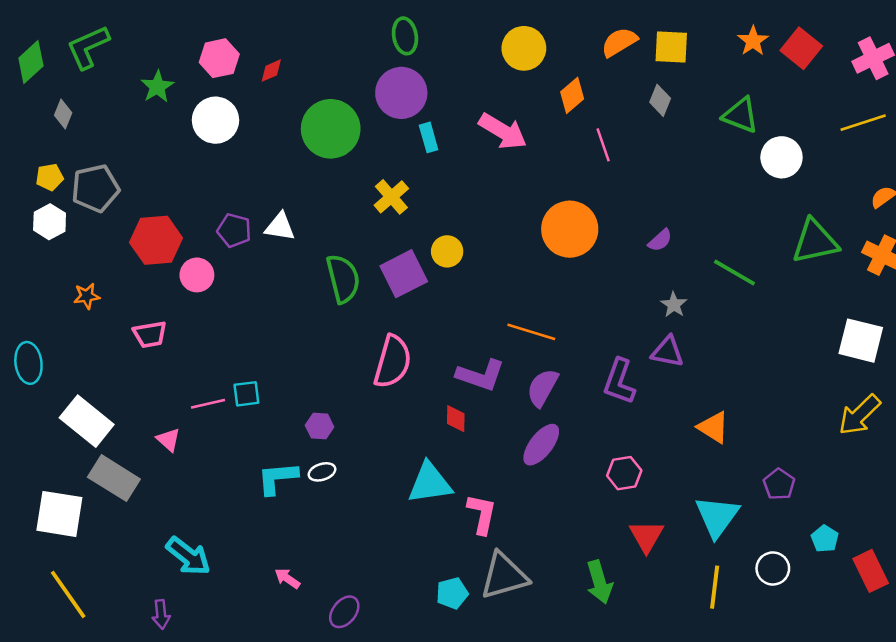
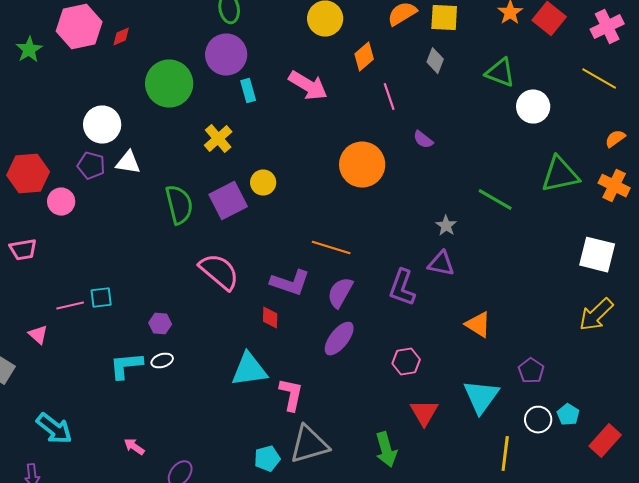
pink hexagon: (219, 58) -> (79, 27), size x1.4
white circle: (215, 120) -> (102, 125), moved
yellow line: (863, 123) -> (599, 79), turned 48
purple semicircle: (660, 240) -> (423, 140), moved, turned 80
pink semicircle: (393, 362) -> (219, 272), turned -66
white circle: (773, 568) -> (538, 420), moved
red rectangle: (871, 571) -> (605, 441), turned 68
yellow line: (715, 587) -> (505, 454), moved

